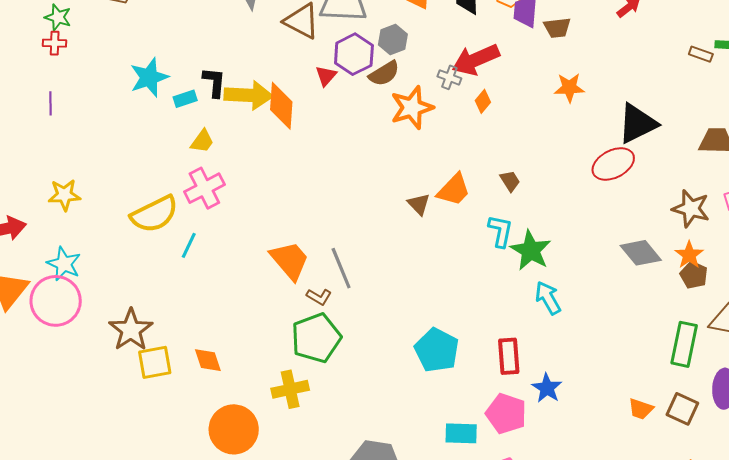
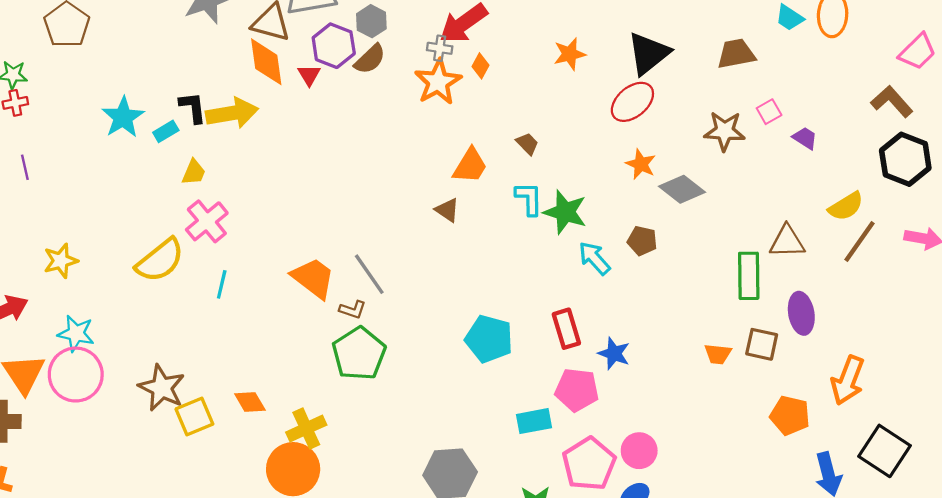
orange star: (569, 88) -> (570, 54), moved
orange diamond: (281, 106) -> (266, 62), moved
orange star: (412, 108) -> (438, 82), moved
brown triangle: (419, 204) -> (447, 210), moved
cyan line: (189, 245) -> (222, 284), moved
orange star: (689, 255) -> (641, 164), moved
brown pentagon: (694, 275) -> (642, 241), moved
yellow cross: (290, 389) -> (306, 429), moved

